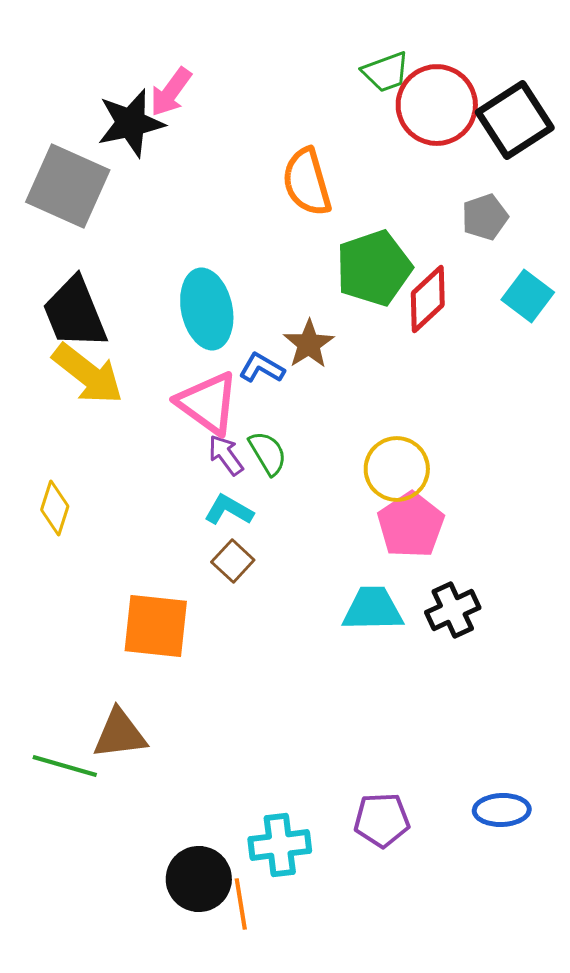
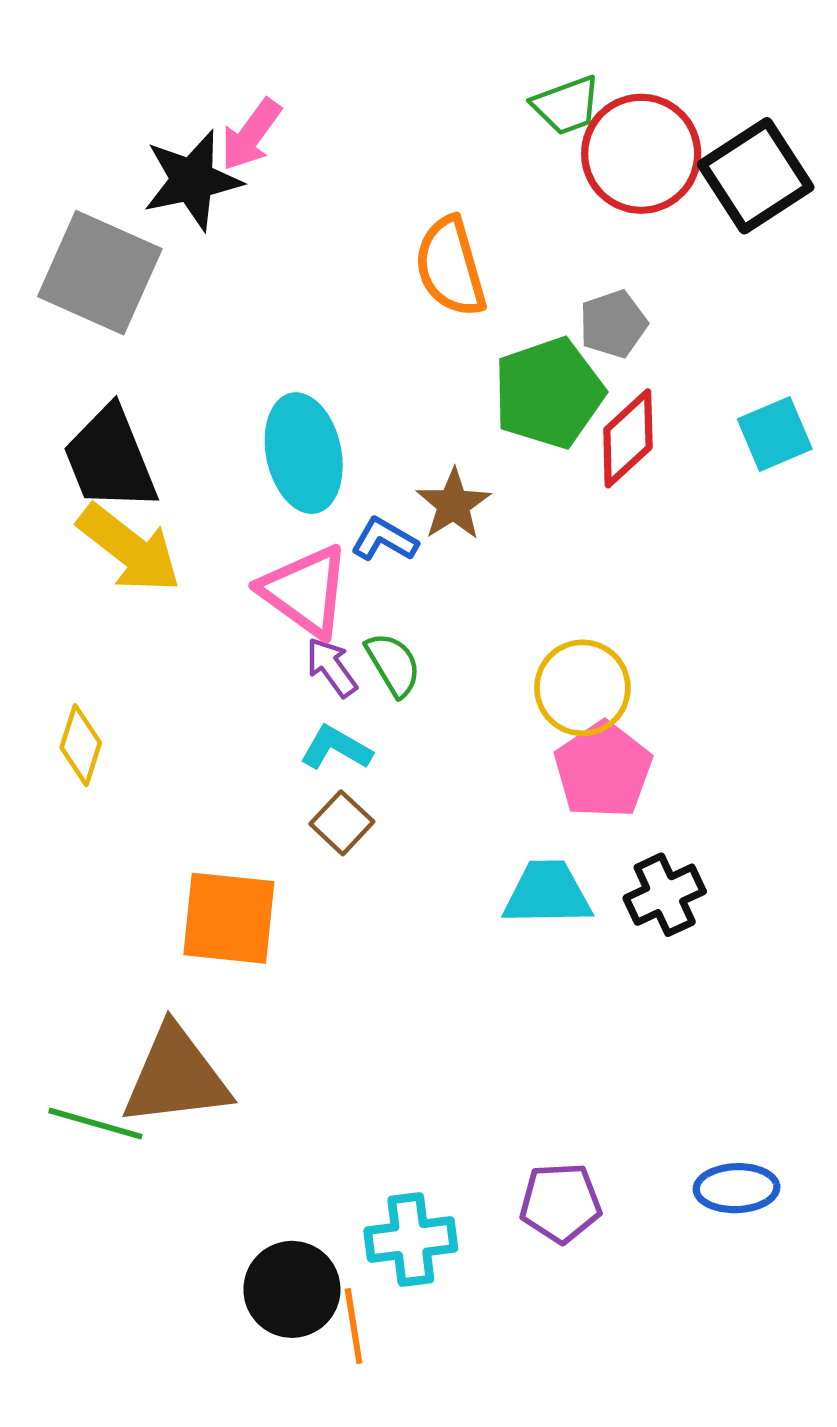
gray pentagon: (485, 217) -> (613, 324), moved
cyan square: (528, 296) -> (775, 434), turned 30
brown triangle: (120, 734) -> (176, 1077), size x1.4

